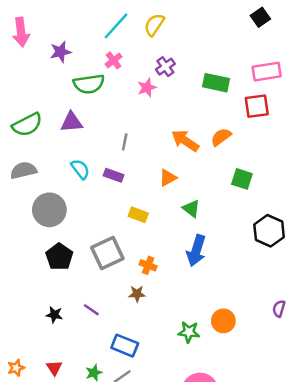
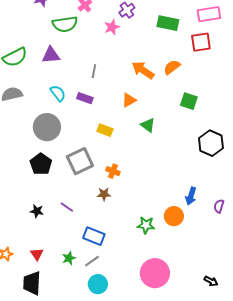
gray circle: (49, 210) -> (47, 127), moved
blue arrow: (196, 251) -> (191, 196), moved, size x0.7

